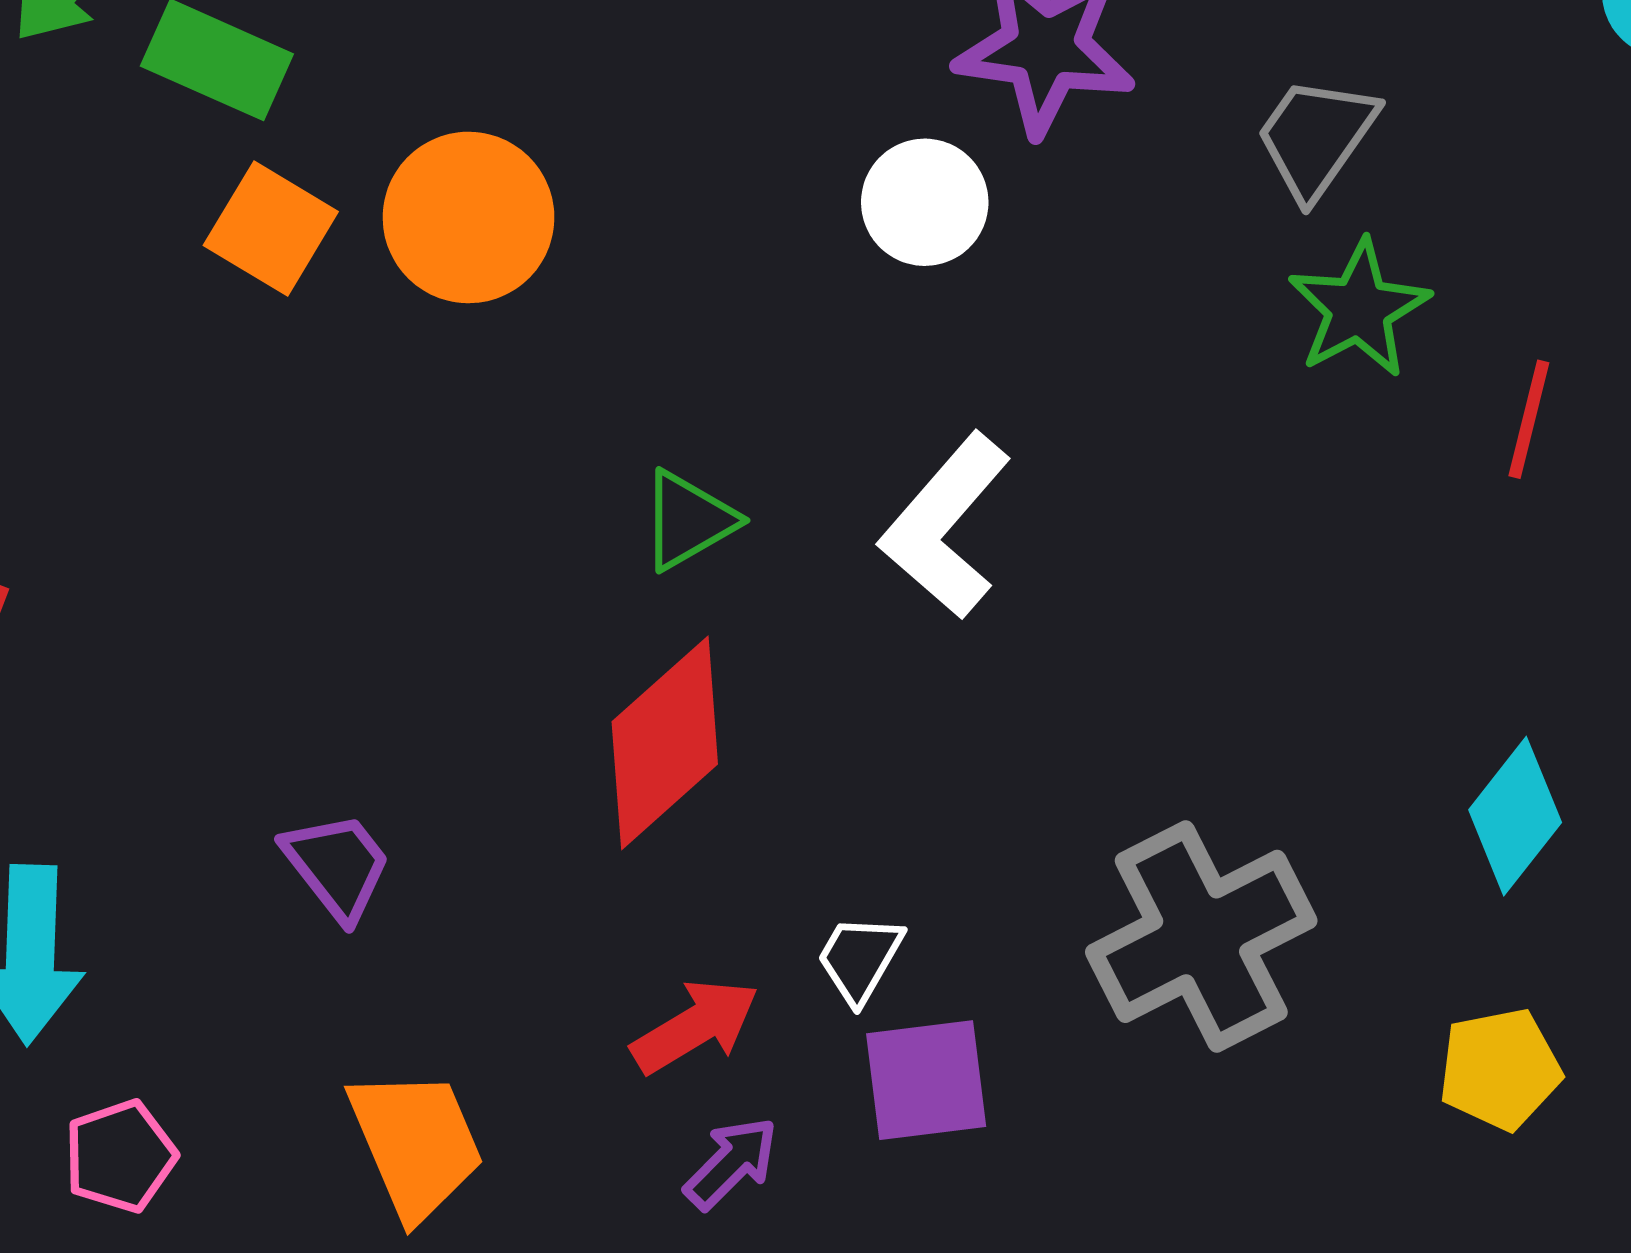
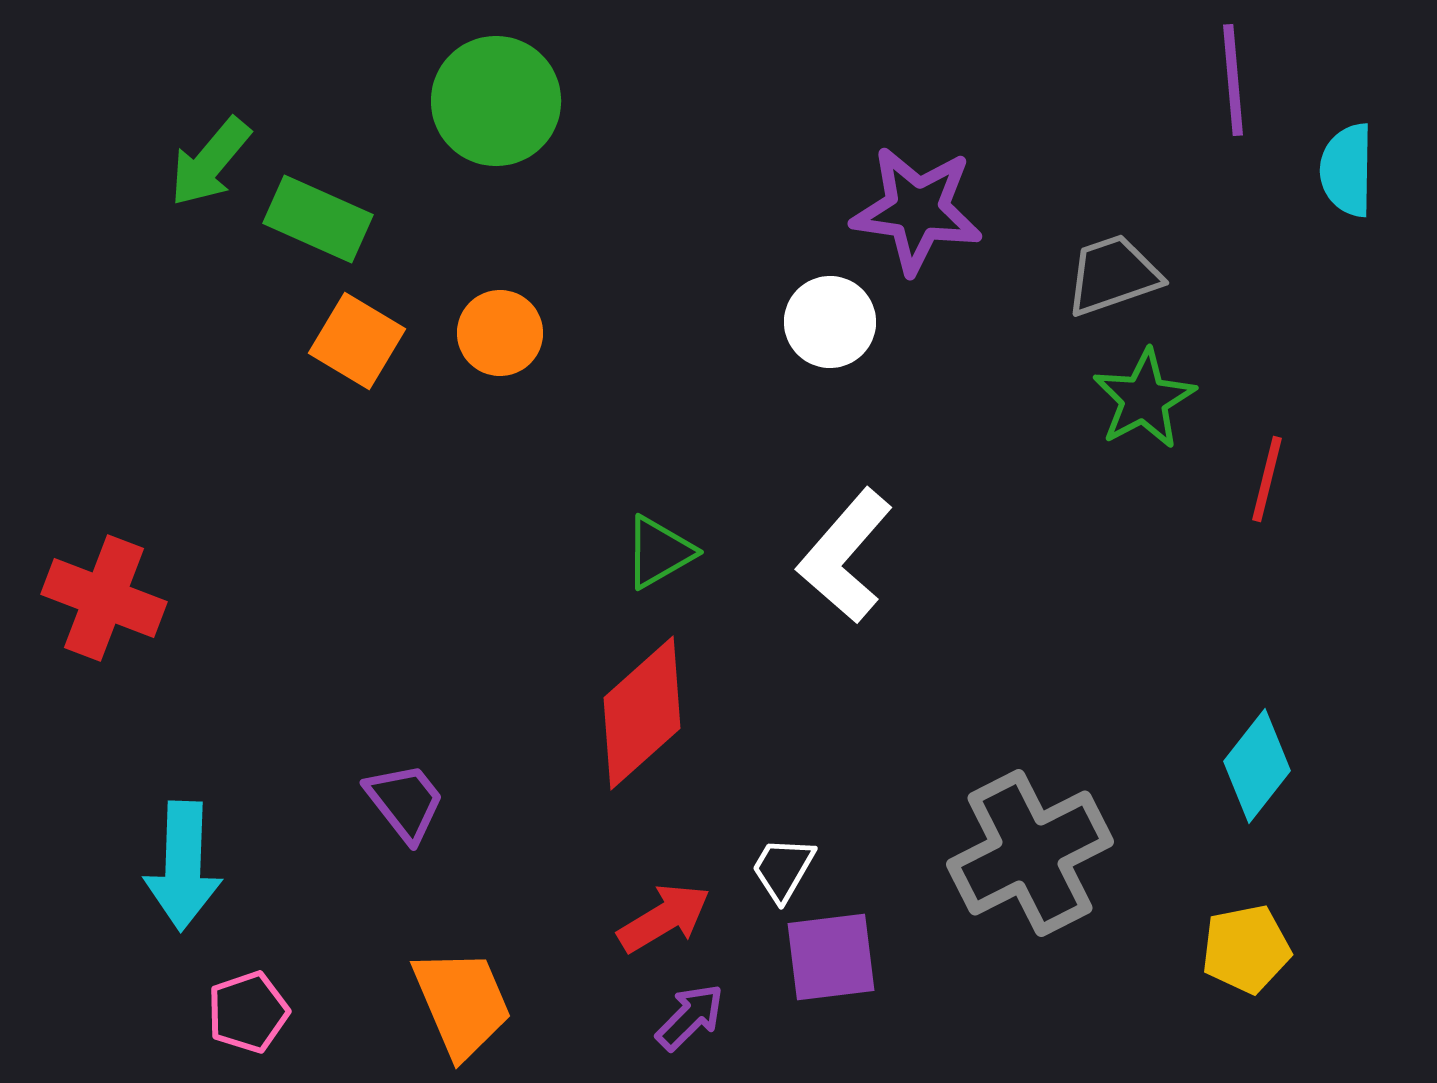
gray trapezoid: (1316, 137) -> (1113, 275), turned 36
orange circle: (469, 217) -> (500, 333), size x0.7

